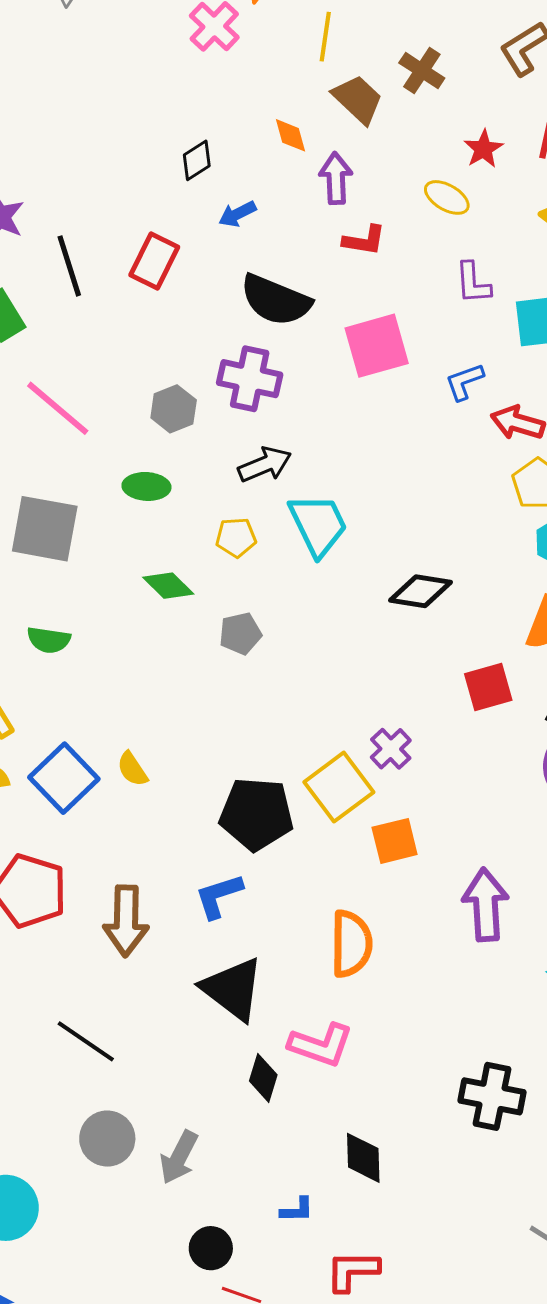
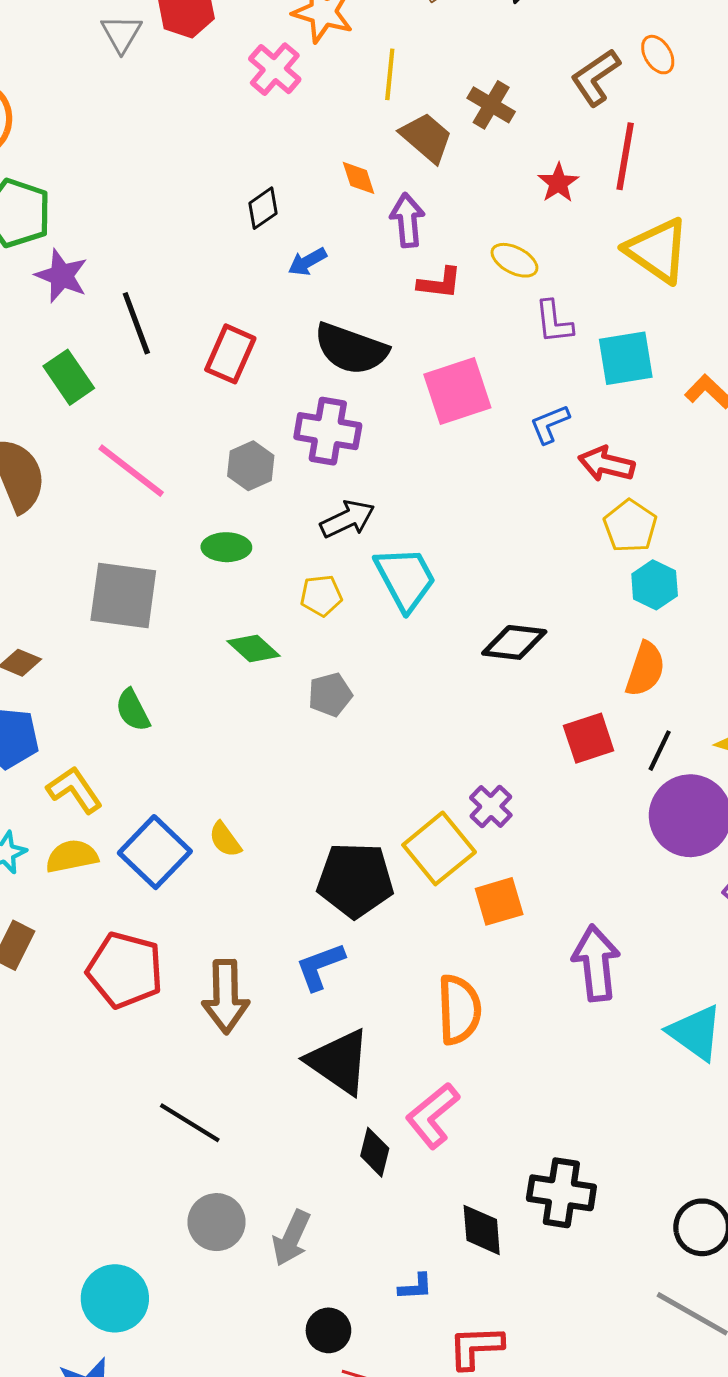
yellow ellipse: (447, 197) -> (514, 260), moved
red rectangle: (154, 261) -> (230, 354), moved
green semicircle: (49, 640) -> (133, 710), turned 57
pink L-shape: (321, 1045) -> (433, 1115), turned 124
black cross: (492, 1096) -> (561, 1193), moved

